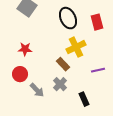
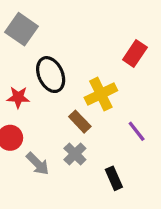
black ellipse: (68, 18) -> (51, 75), moved
red rectangle: (97, 22) -> (135, 53), turned 49
purple line: (98, 70) -> (137, 131), turned 64

